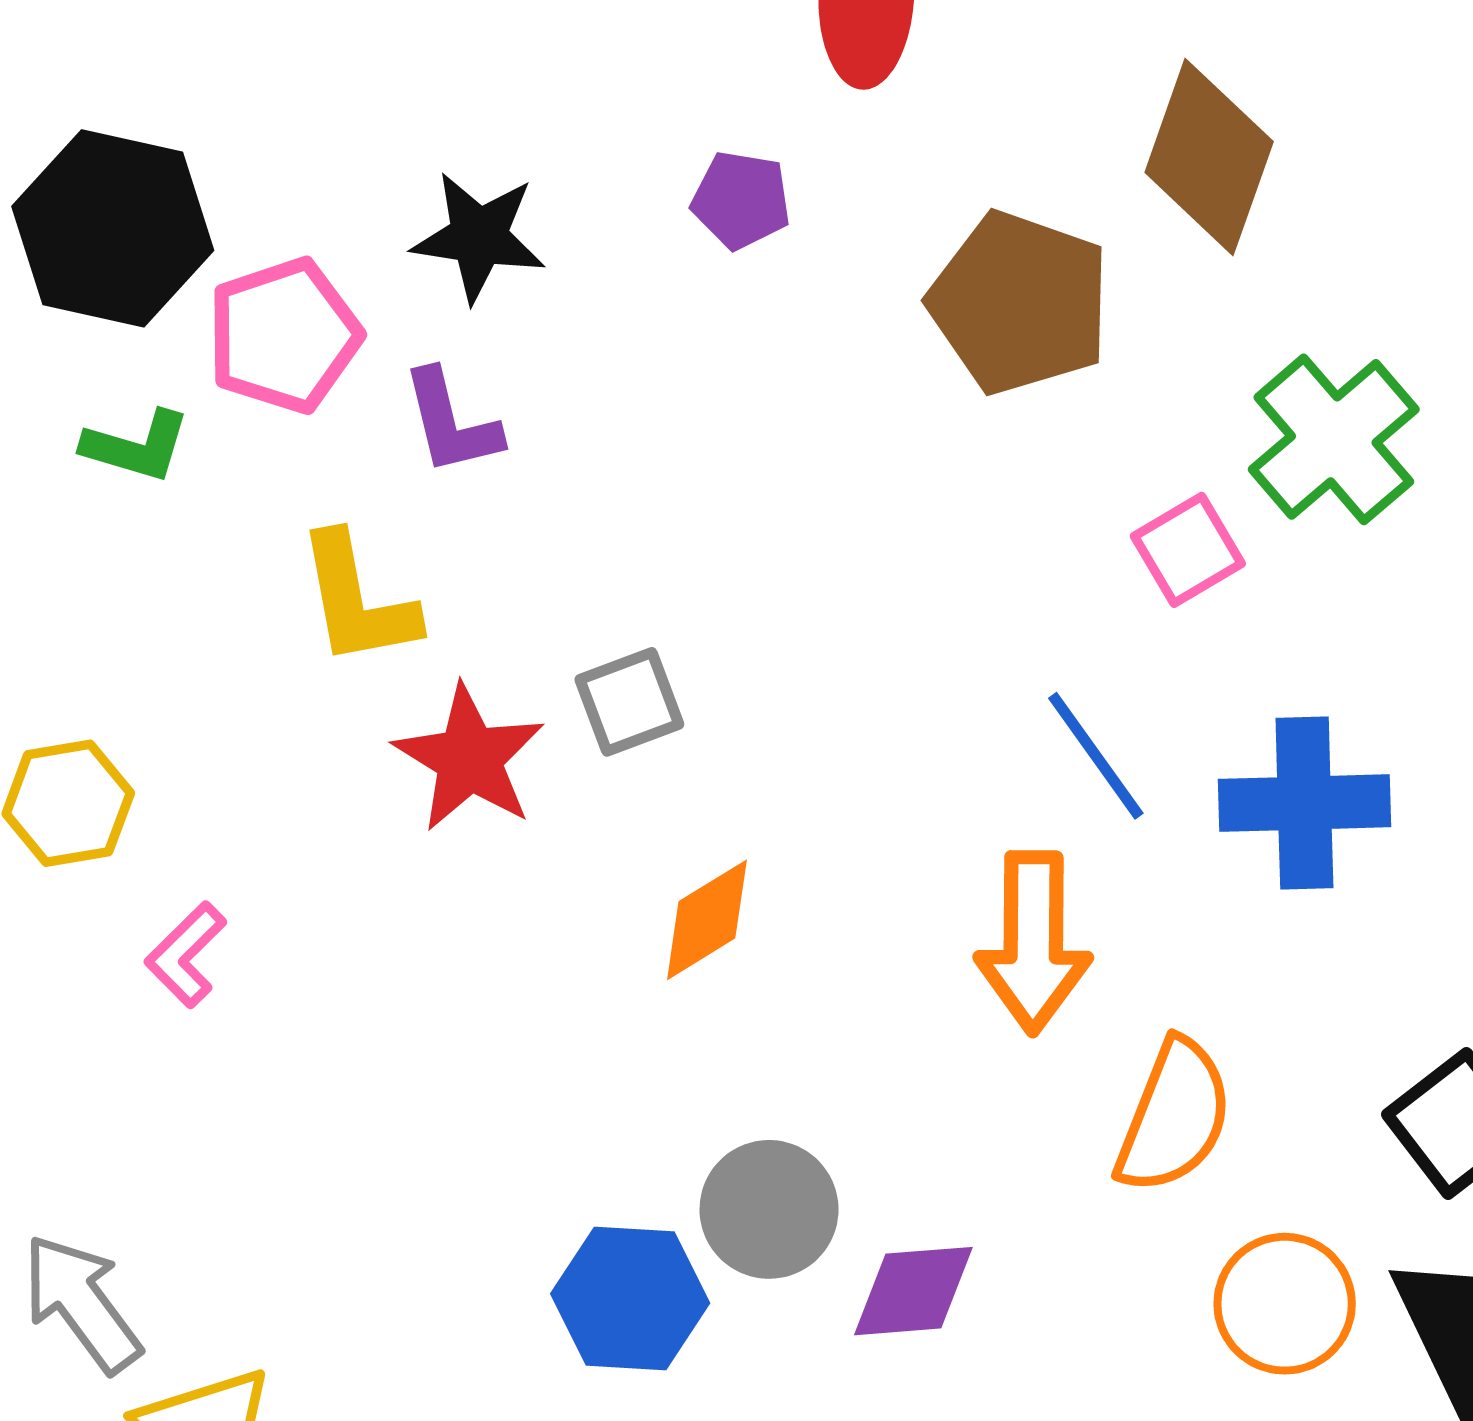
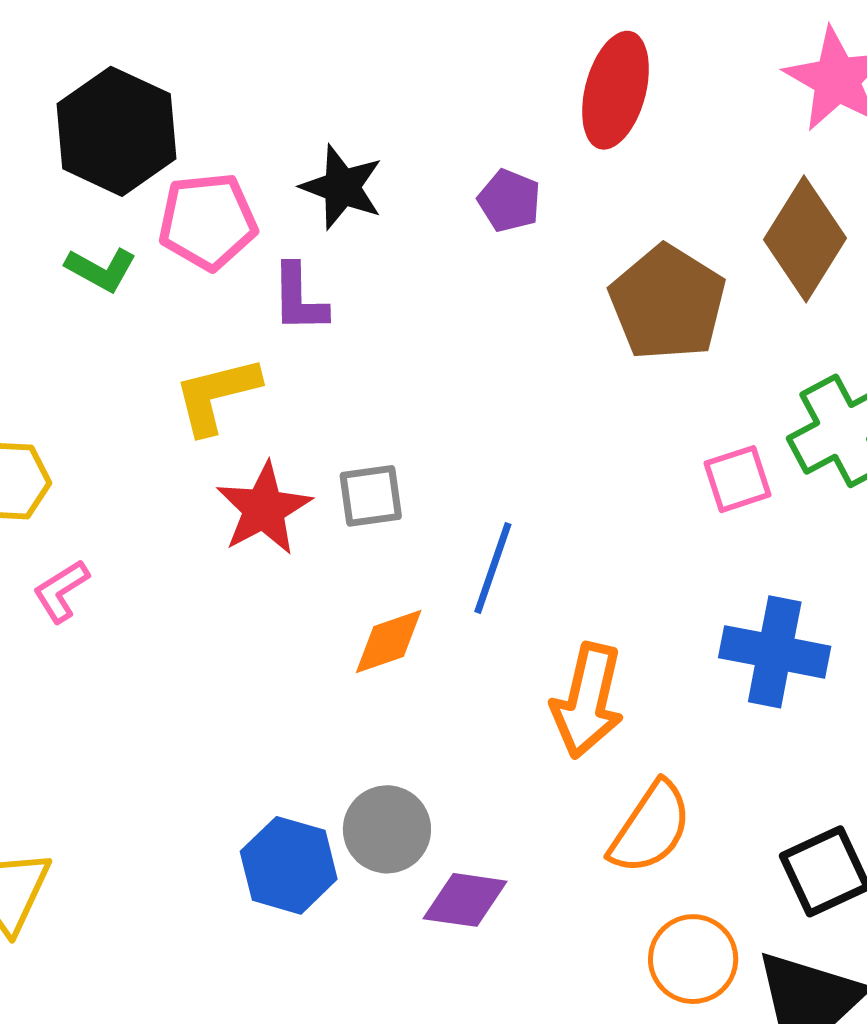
yellow L-shape: (357, 600) -> (216, 395), turned 74
blue line: (1096, 756) -> (493, 568), moved, turned 42

